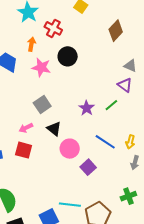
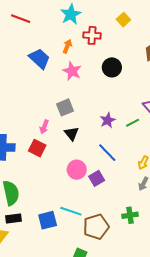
red cross: (53, 28) -> (92, 35), turned -36
black circle: (68, 56) -> (112, 67), moved
pink arrow: (26, 128) -> (44, 127), turned -56
blue line: (105, 142) -> (107, 153), moved
pink circle: (70, 149) -> (77, 170), moved

